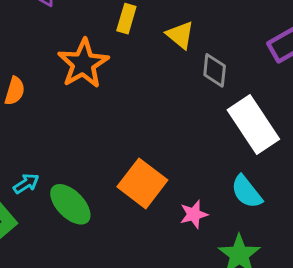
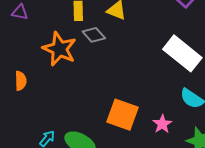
gray diamond: (215, 70) -> (94, 35), moved, turned -30

